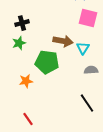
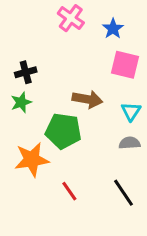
cyan triangle: (83, 48) -> (131, 111), moved
orange star: (26, 81) -> (32, 160), size x1.6
red line: (28, 119) -> (69, 191), moved

